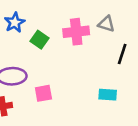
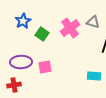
pink cross: (76, 32) -> (70, 28), turned -30
pink square: (43, 93) -> (45, 67), moved

